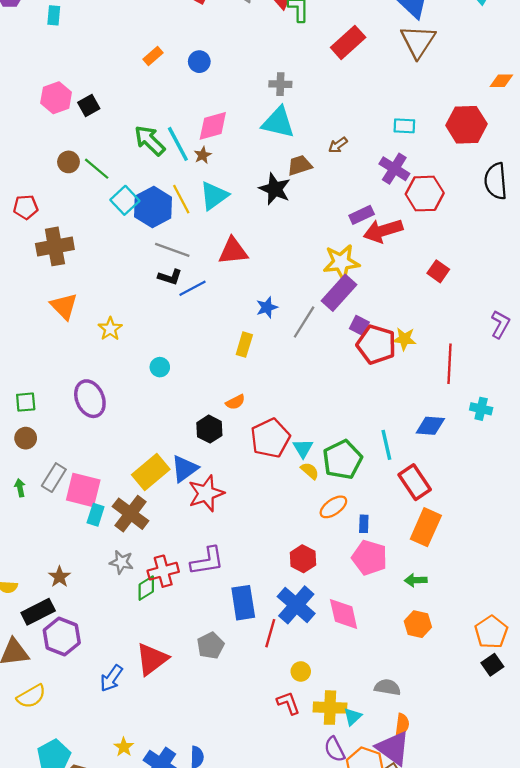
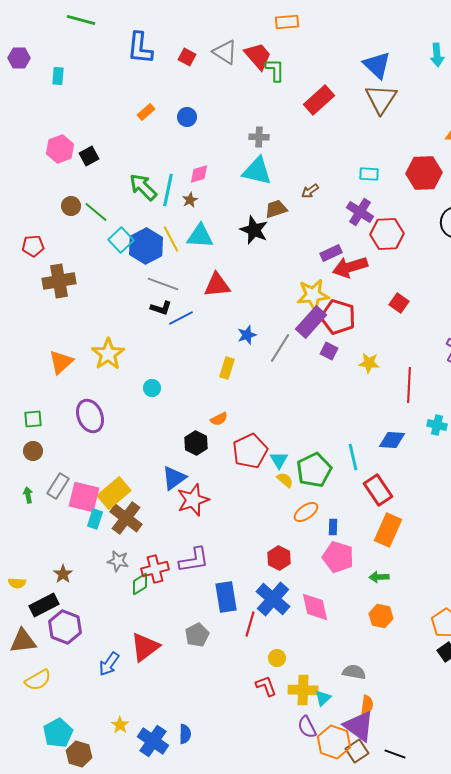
pink diamond: (213, 126) -> (199, 174), size x0.7
cyan line: (178, 144) -> (168, 190), turned 40
cyan triangle: (214, 196) -> (200, 236), turned 40
orange triangle: (64, 306) -> (61, 362), moved, turned 32
yellow star: (110, 329) -> (108, 354), size x1.5
red pentagon: (376, 345) -> (338, 317), moved
yellow rectangle: (151, 472) -> (114, 493), moved

